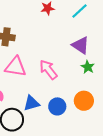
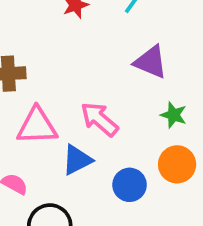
green star: (88, 67) -> (174, 115), moved
blue triangle: (31, 103) -> (77, 160), moved

